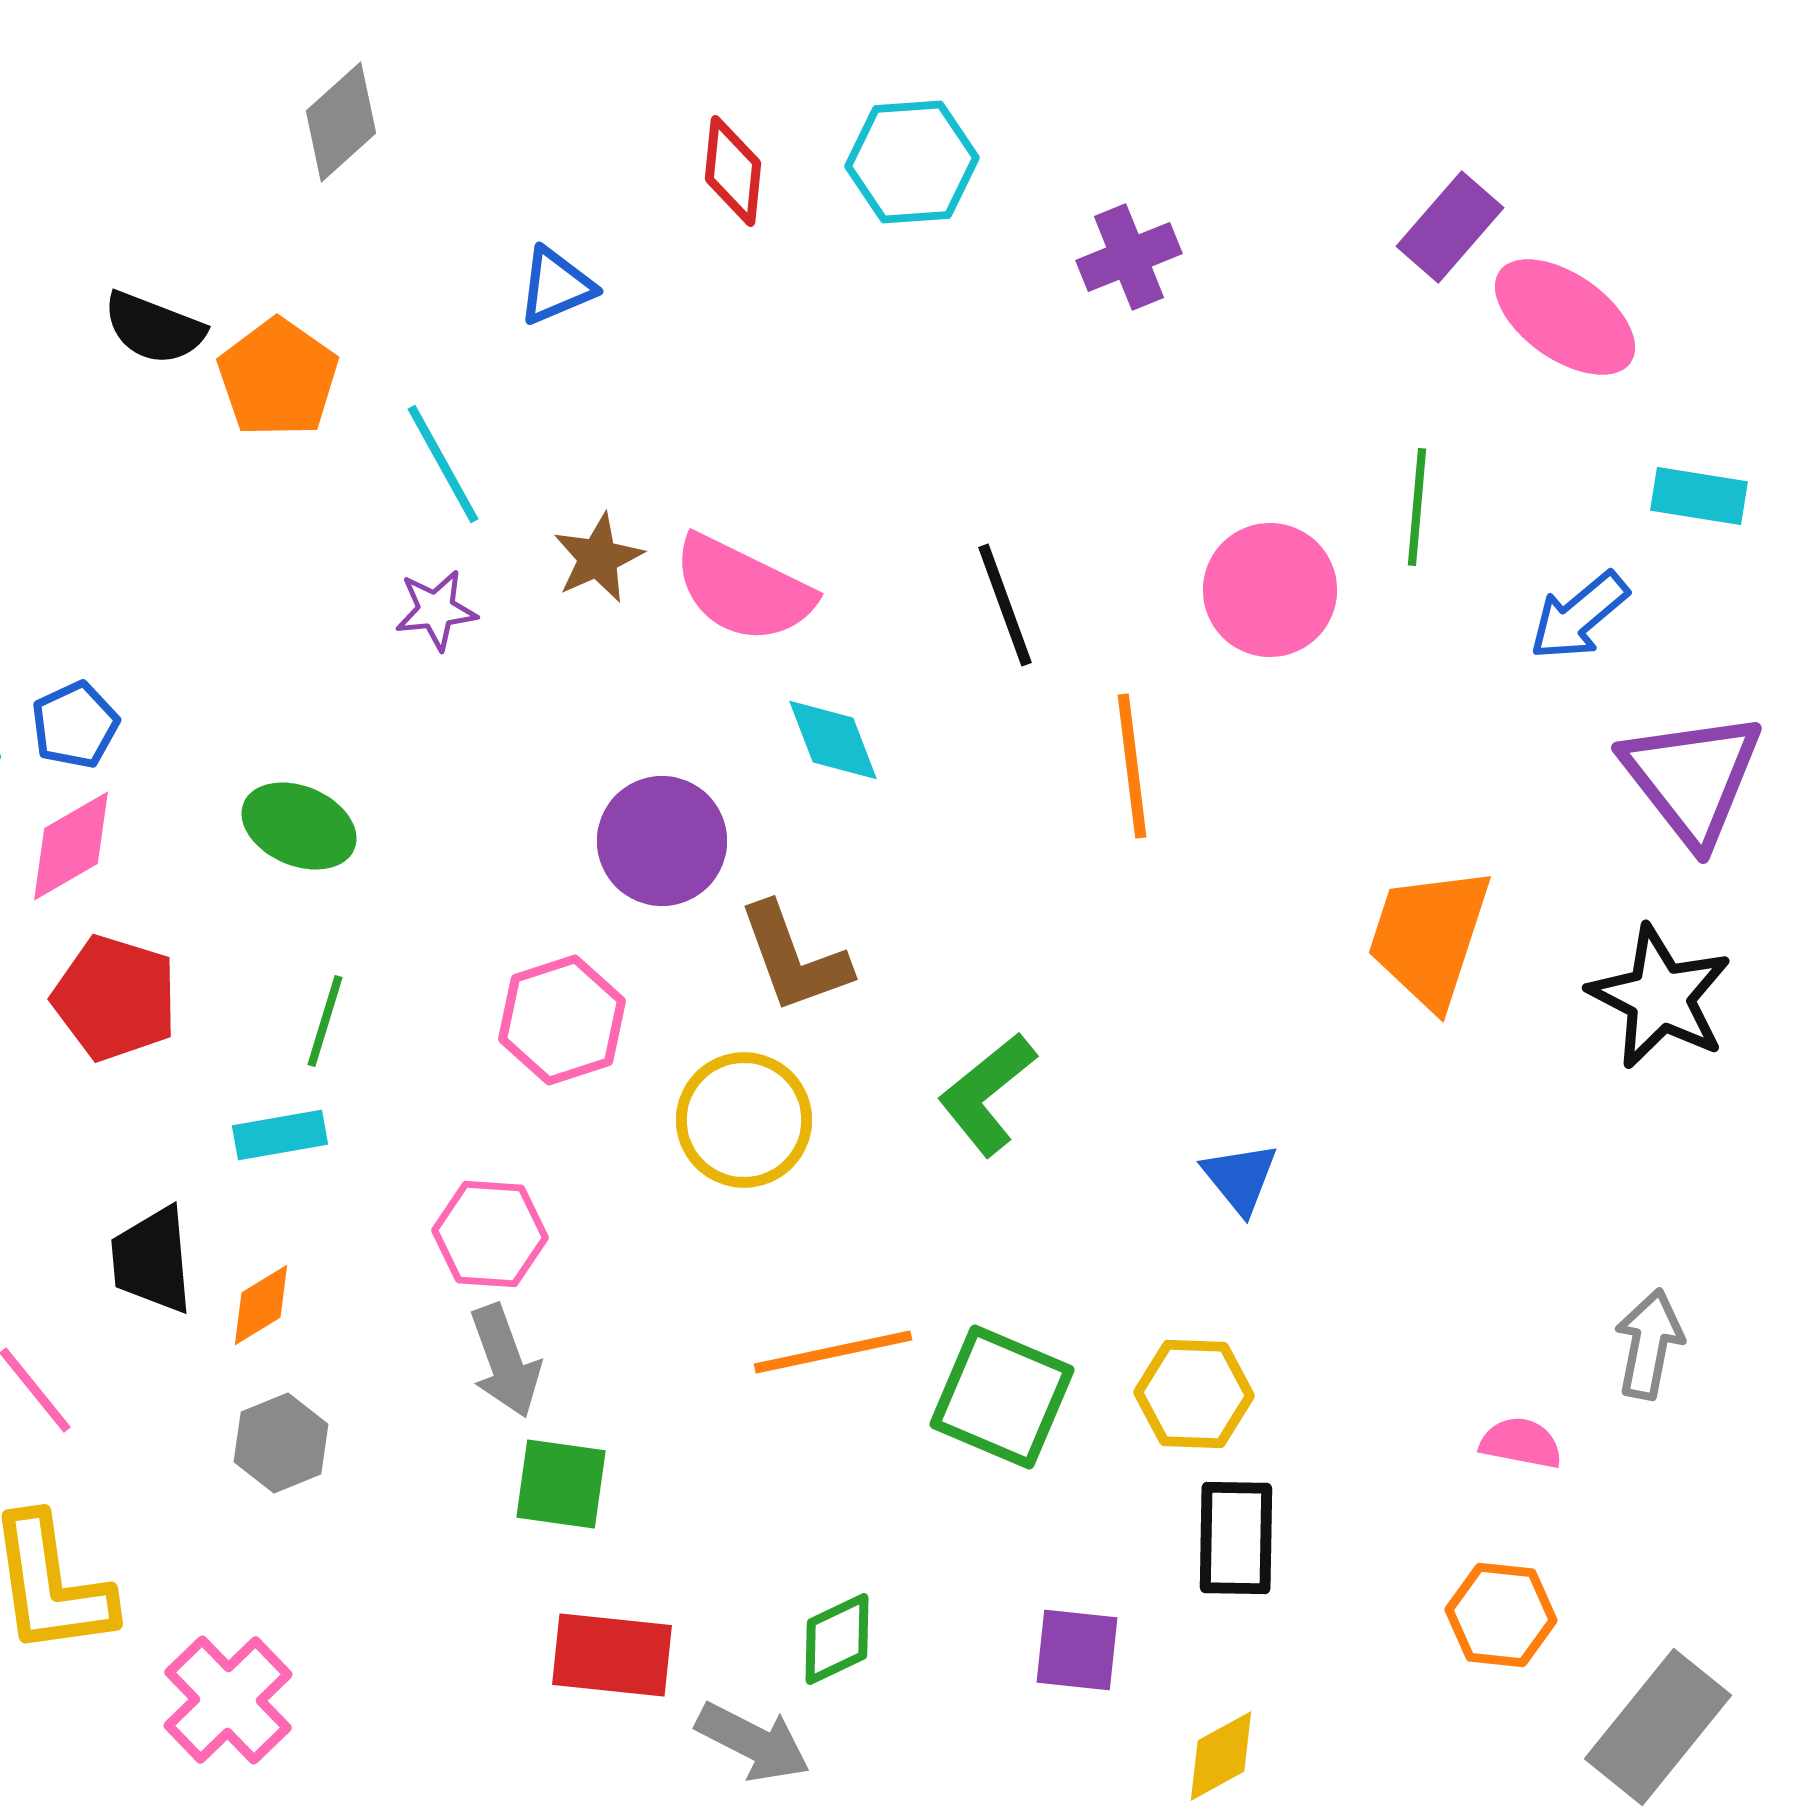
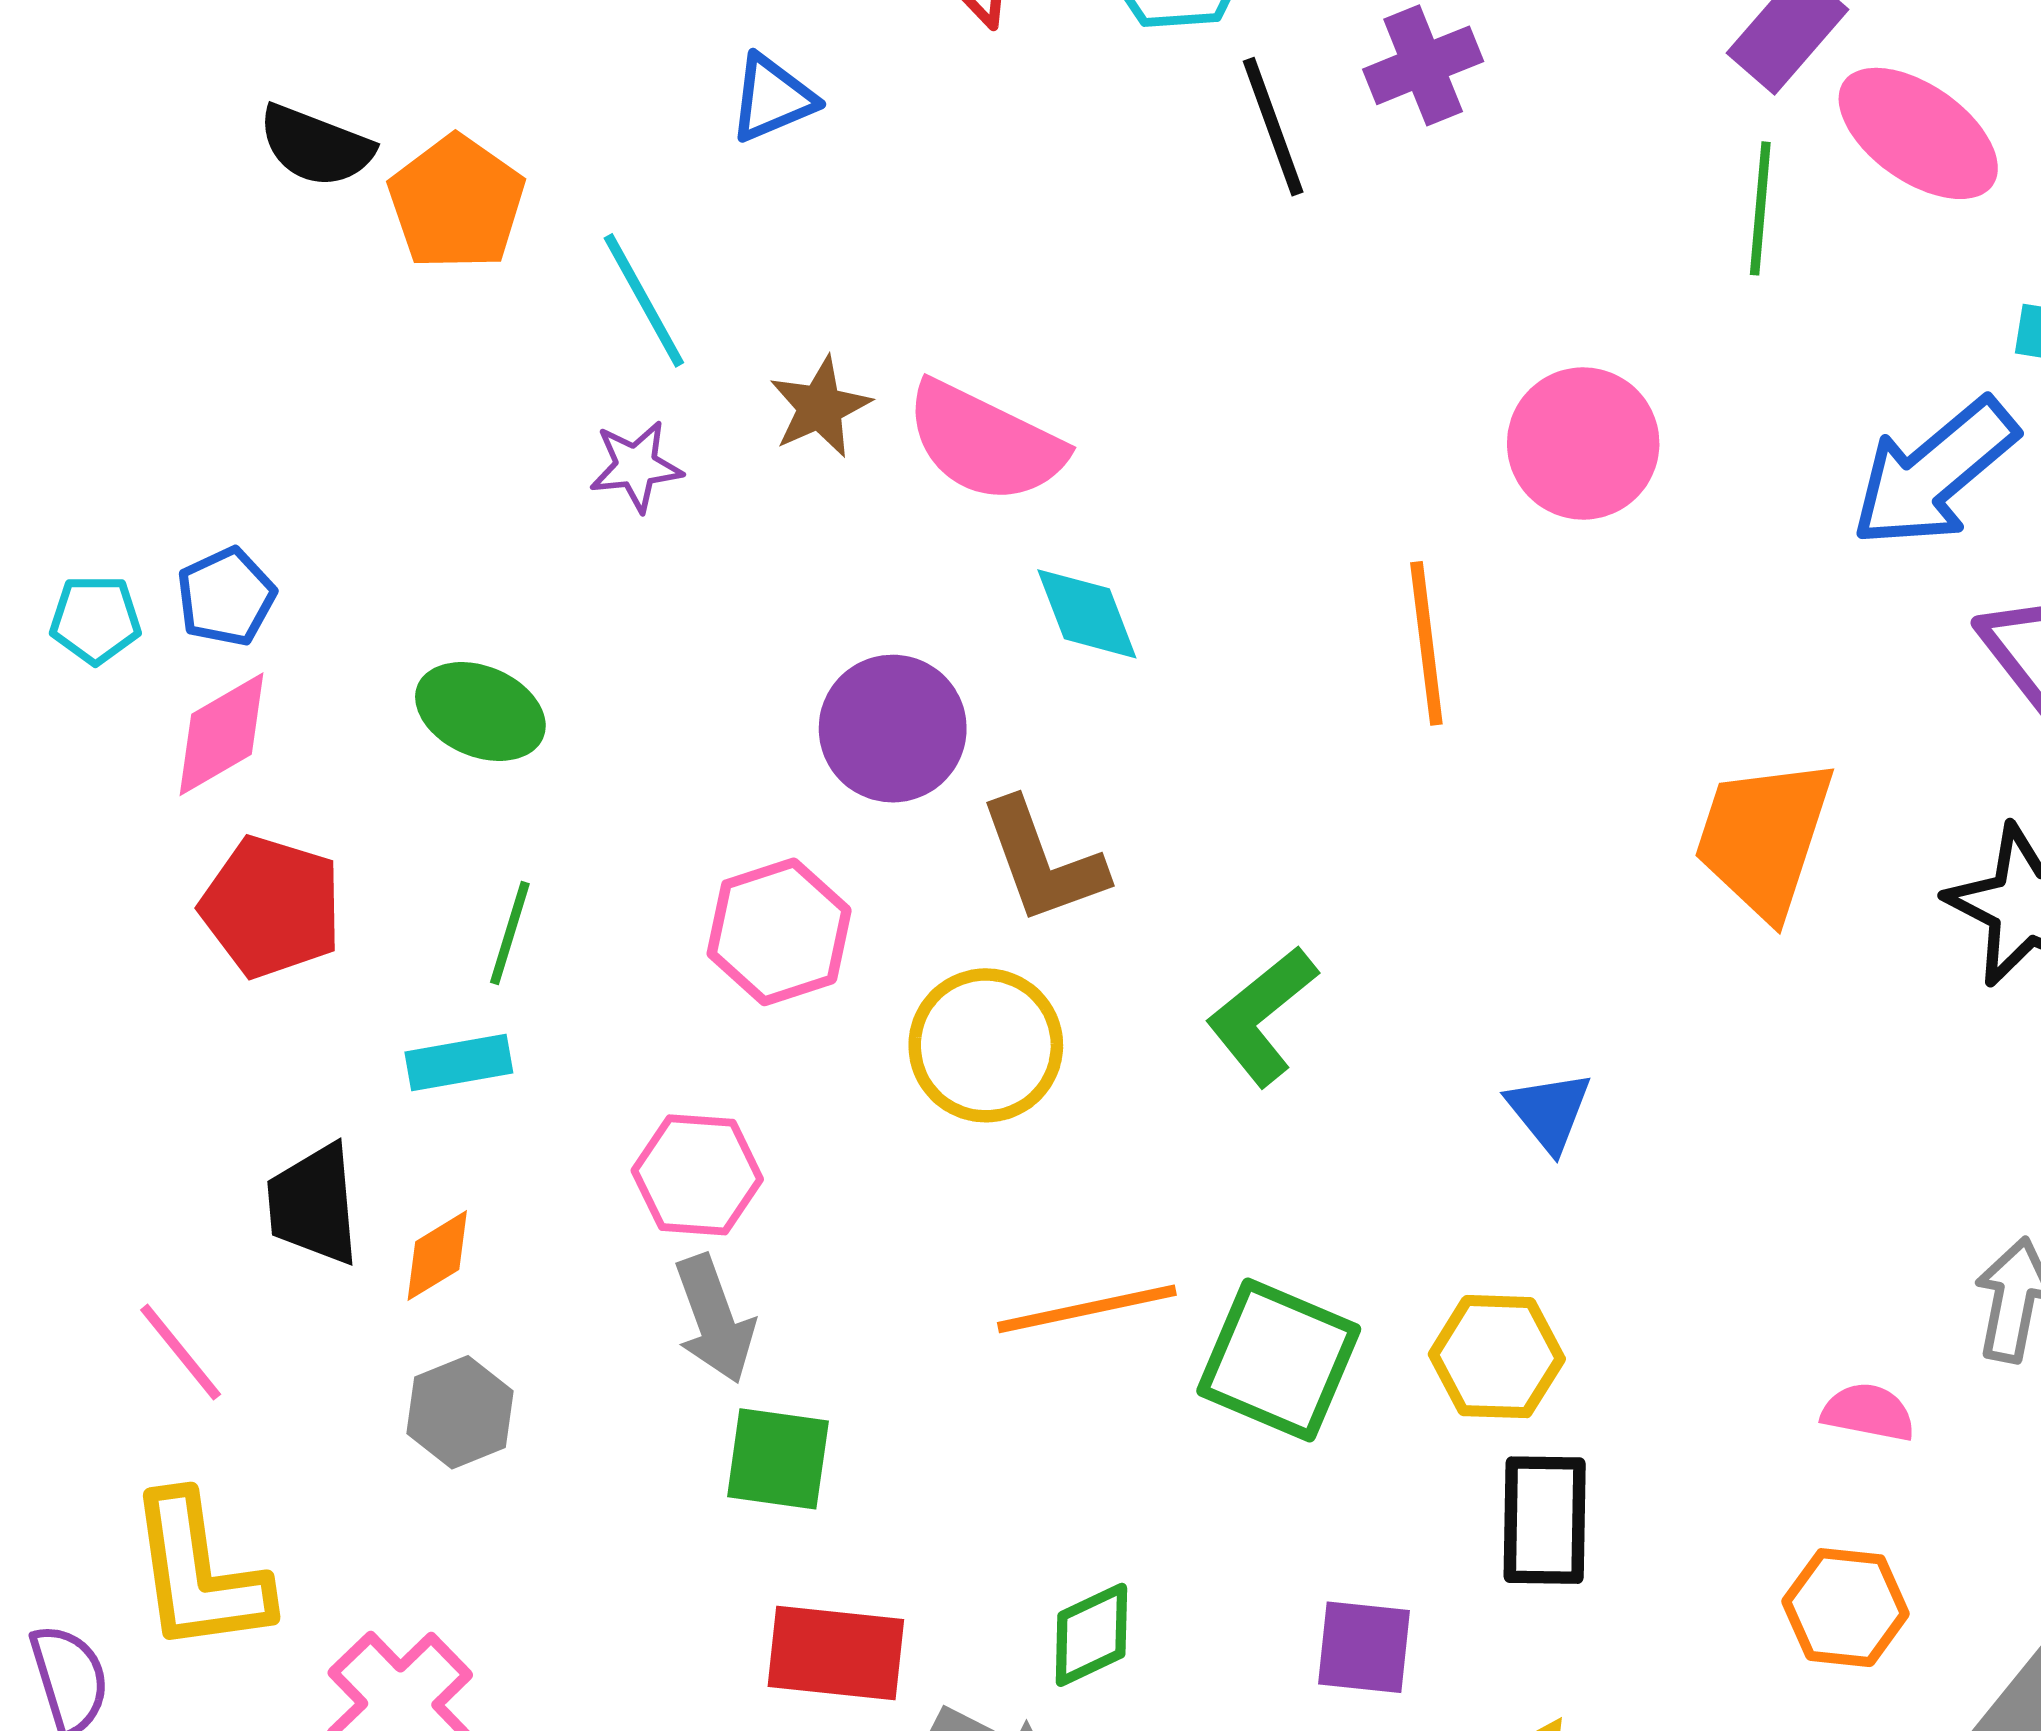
green line: (1417, 507) -> (1760, 208), moved
black line: (1005, 605) -> (1273, 127), moved
blue arrow: (1579, 616) -> (1934, 473), size x1.5

